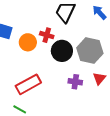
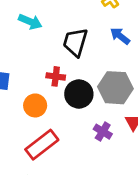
orange circle: (28, 42) -> (35, 105), moved
purple cross: (75, 82) -> (103, 132), turned 32

